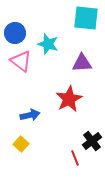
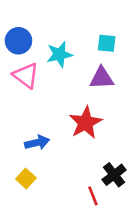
cyan square: (86, 18) -> (107, 43), moved, size x0.6
cyan star: (48, 44) -> (59, 54), turned -30

